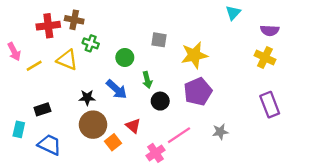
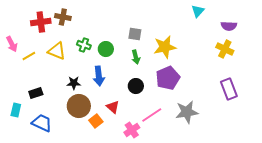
green cross: (91, 43) -> (84, 45), moved
green arrow: (147, 80) -> (136, 57), moved
blue arrow: (117, 89) -> (99, 76), turned 42
gray star: (220, 132) -> (187, 112), size x1.6

